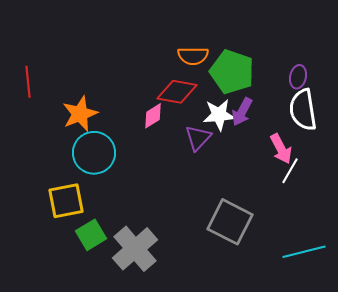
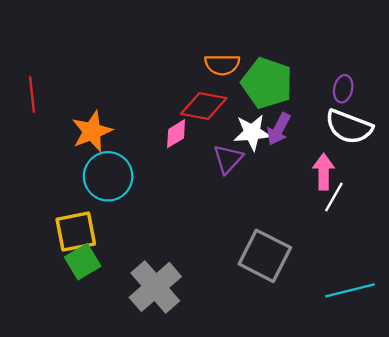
white semicircle: (303, 110) -> (349, 127), turned -60
pink arrow: (281, 149) -> (324, 172), turned -152
green square: (91, 235) -> (83, 262), moved

